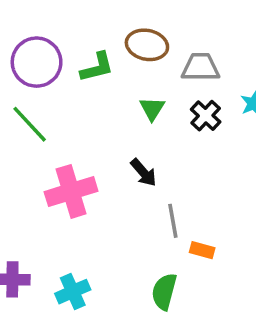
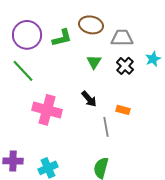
pink cross: (71, 191) -> (47, 110), turned 32
orange rectangle: (202, 250) -> (123, 110), moved

